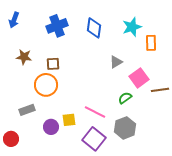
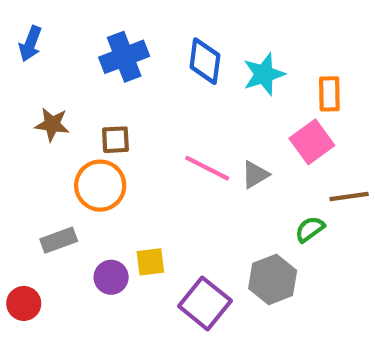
cyan star: (132, 27) -> (264, 74), moved
gray triangle: (116, 62) -> (255, 175), moved
pink square: (139, 78) -> (312, 142), moved
green semicircle: (125, 98) -> (310, 229), moved
pink line: (95, 112) -> (207, 168), moved

